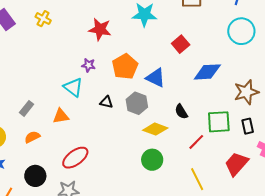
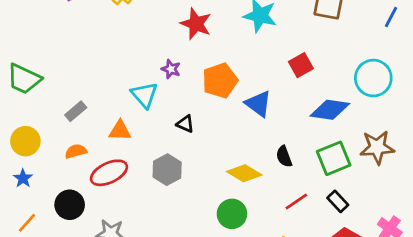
cyan circle: (241, 31) -> (373, 78), moved
gray hexagon: (137, 103) -> (167, 170), moved
green square: (219, 122) -> (334, 158), moved, turned -30
black rectangle: (248, 126) -> (338, 201), moved, turned -42
red ellipse: (75, 158) -> (109, 173), moved

